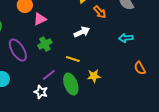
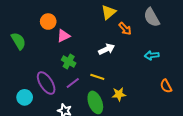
green cross: (45, 44) -> (69, 61), turned -32
purple ellipse: (18, 50) -> (46, 83), moved
purple line: (49, 75) -> (73, 83), moved

